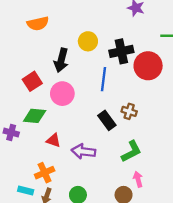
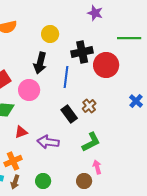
yellow circle: (88, 41) -> (50, 34), moved
black arrow: (61, 60) -> (40, 63), moved
brown cross: (129, 111) -> (89, 106), turned 32
red triangle: (53, 140) -> (21, 132), turned -40

